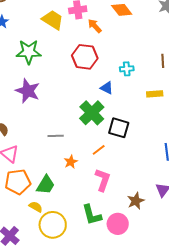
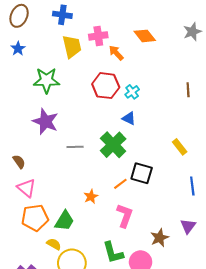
yellow trapezoid: (53, 20) -> (72, 46), turned 45
cyan cross: (127, 69) -> (132, 92), moved, turned -32
yellow rectangle: (155, 94) -> (180, 147), moved, turned 56
black square: (119, 128) -> (142, 173), moved
gray line: (56, 136) -> (75, 147), moved

